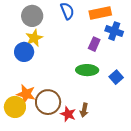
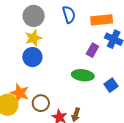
blue circle: (24, 52) -> (32, 57), moved
brown circle: (48, 102) -> (41, 103), size x0.7

